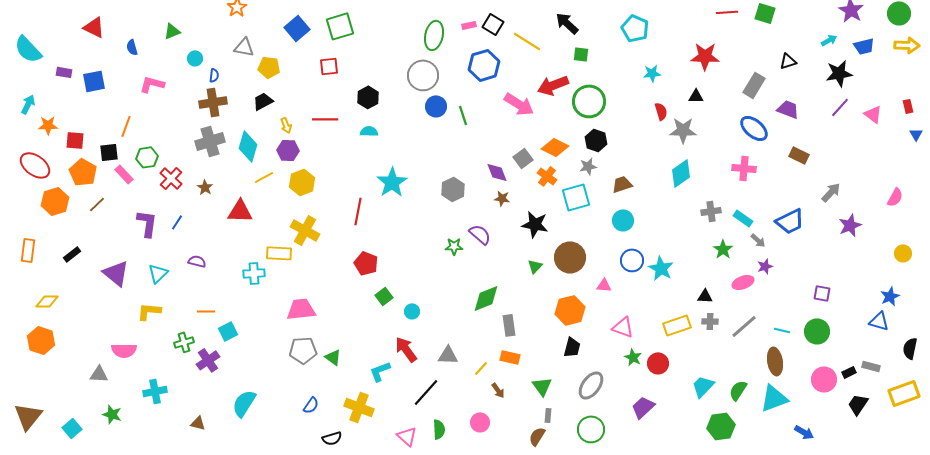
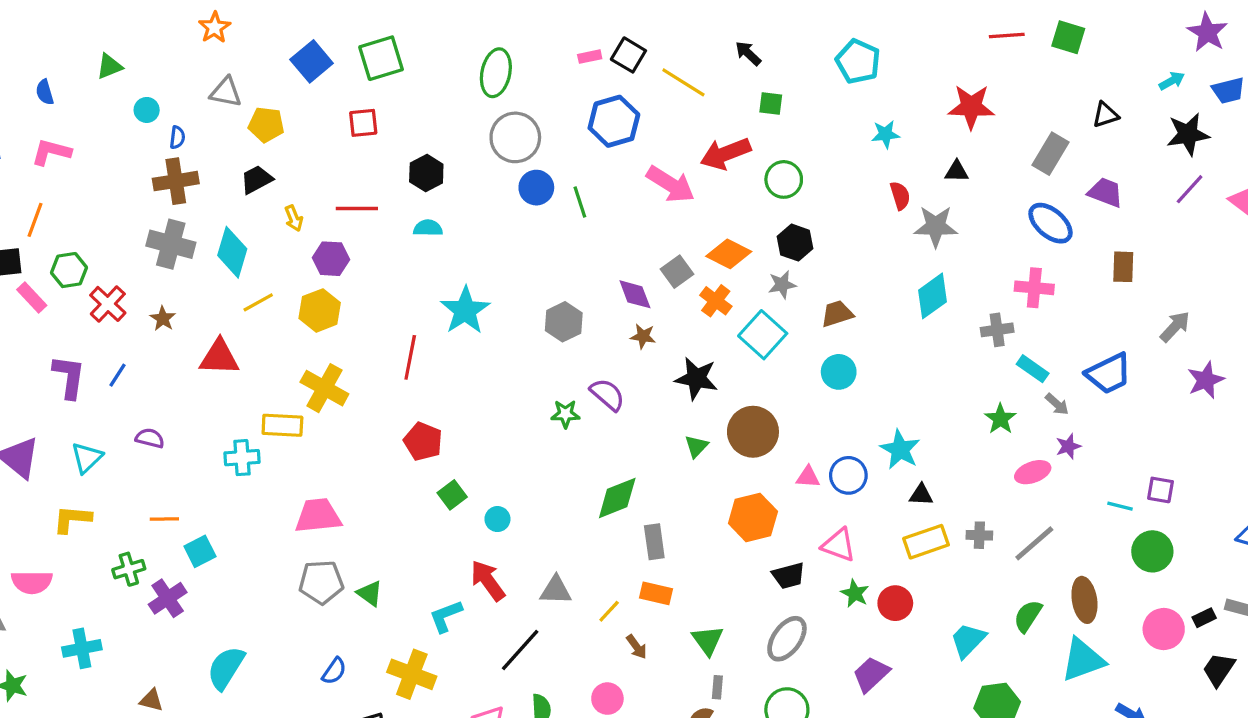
black arrow: (567, 23) -> (748, 53), size x0.7
green ellipse: (434, 35) -> (496, 73), moved
pink L-shape: (152, 84) -> (51, 152), moved
green circle: (589, 101) -> (784, 179), size x0.7
gray cross: (210, 141) -> (171, 244), turned 32
purple hexagon: (288, 150) -> (331, 259), moved
brown rectangle: (799, 155) -> (1123, 267), turned 66
cyan square: (576, 197) -> (763, 335), turned -32
gray cross: (711, 211) -> (997, 330), moved
blue circle: (632, 260) -> (848, 475), moved
black triangle: (705, 296) -> (921, 495), moved
cyan line: (782, 330) -> (1120, 506), moved
black trapezoid: (572, 347) -> (789, 576), moved, turned 60
green semicircle: (738, 390) -> (1028, 616), moved

